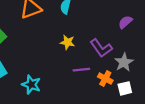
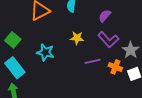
purple semicircle: (125, 22) -> (105, 16), moved
cyan star: (31, 85) -> (45, 52), moved

